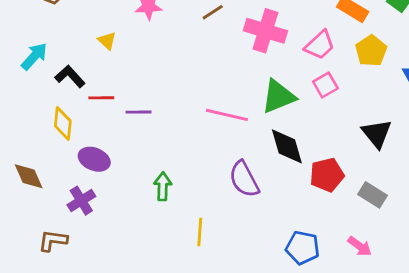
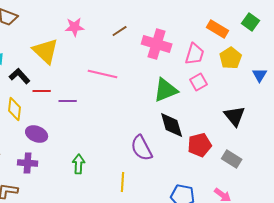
yellow triangle: (107, 41) -> (46, 51), size x2.0
pink trapezoid: (320, 45) -> (195, 54), turned -30
pink line: (227, 115) -> (103, 74), moved
green arrow: (163, 186) -> (79, 164), moved
purple cross: (81, 201) -> (28, 163), turned 36
yellow line: (200, 232) -> (123, 182), moved

